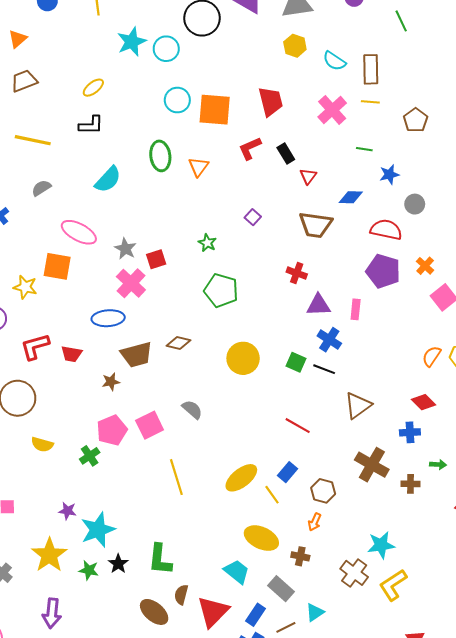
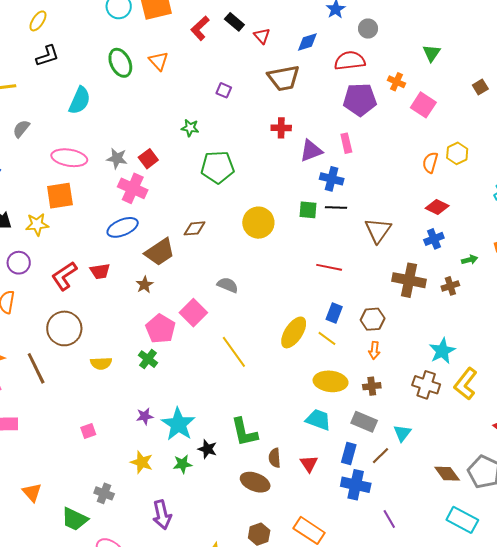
yellow star: (49, 555) -> (142, 462), size x0.7
red triangle: (213, 612) -> (309, 464), size x0.6

